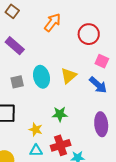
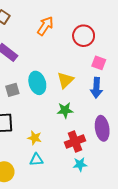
blue arrow: (98, 85) -> (96, 88), turned 54
green star: (60, 114) -> (65, 110), moved
red cross: (61, 145) -> (75, 141), moved

